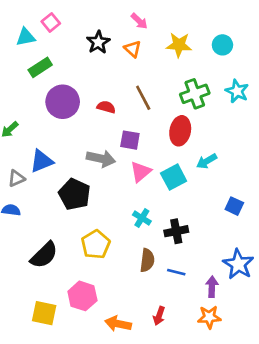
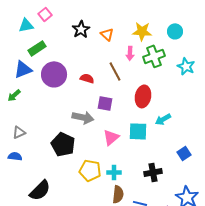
pink arrow: (139, 21) -> (130, 53), moved, turned 48
green cross: (195, 94) -> (154, 56), moved
blue triangle: (41, 161) -> (23, 69), moved
pink triangle: (141, 172) -> (111, 137), moved
cyan square: (174, 177) -> (138, 131), turned 30
blue square: (234, 206) -> (184, 153), turned 32
cyan cross: (142, 218) -> (114, 172), moved, turned -32
black cross: (176, 231) -> (153, 172), moved
yellow pentagon: (96, 244) -> (90, 170), moved, turned -30

